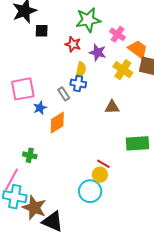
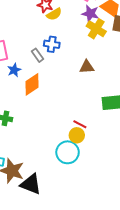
purple star: (98, 52) -> (90, 14), moved
yellow semicircle: (81, 70) -> (54, 14), moved, turned 49

